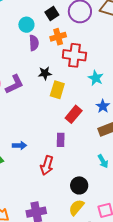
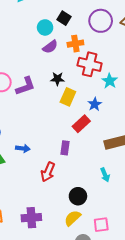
black square: (52, 13) -> (64, 18), moved, turned -32
purple semicircle: (34, 43) -> (50, 47), turned 49
cyan star: (96, 78) -> (110, 81), moved
blue star: (103, 106) -> (95, 104), moved

